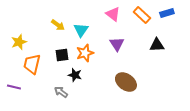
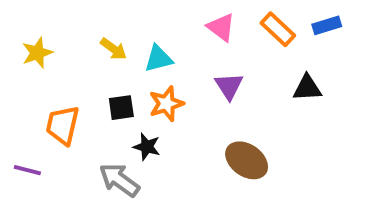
cyan triangle: (81, 30) -> (159, 59), turned 42
yellow star: (19, 42) -> (37, 53), moved
gray arrow: (61, 92) -> (119, 180), size x1.5

